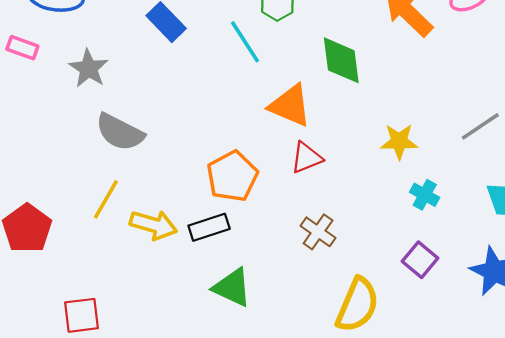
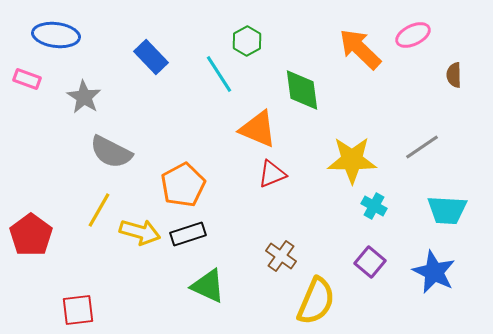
yellow star: (399, 141) -> (352, 160), size x1.5
orange pentagon: (232, 176) -> (183, 185), moved
brown cross: (318, 232) -> (281, 256), moved

